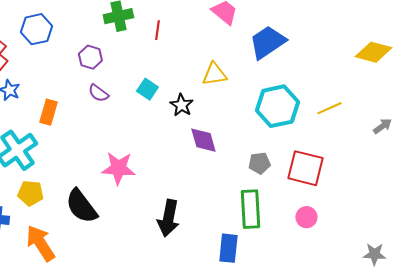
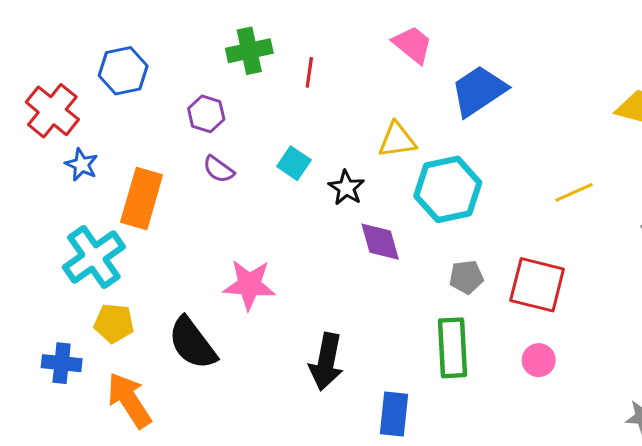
cyan hexagon: (277, 106) -> (448, 189), moved
orange rectangle: (48, 112) -> (142, 199), size x1.5
blue rectangle: (228, 248) -> (394, 414), moved

